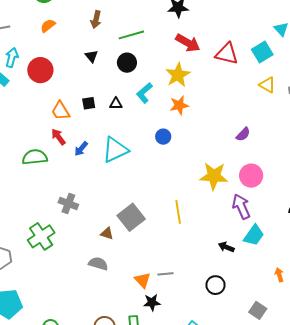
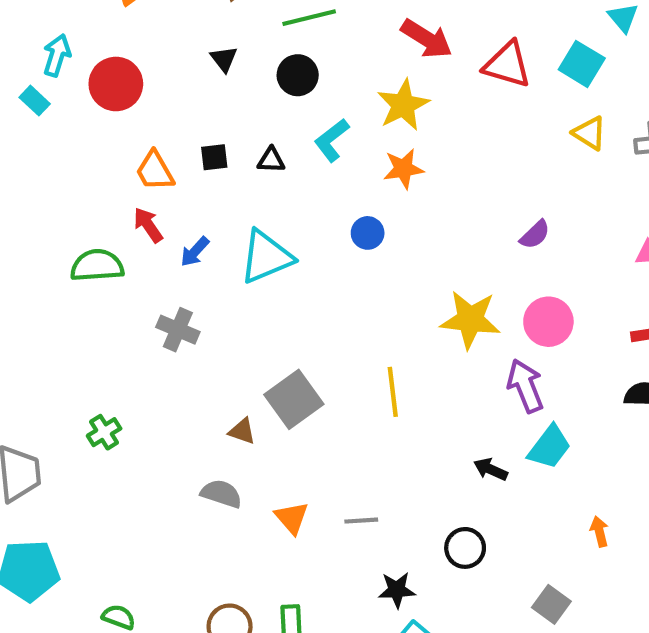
cyan square: (262, 52) -> (582, 64), turned -30
gray cross: (68, 204) -> (178, 330), moved
green cross: (41, 236) -> (104, 432), size x0.6
orange triangle: (143, 280) -> (292, 518), moved
black star: (152, 302) -> (397, 590), moved

